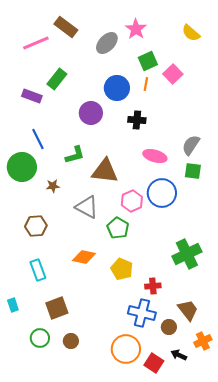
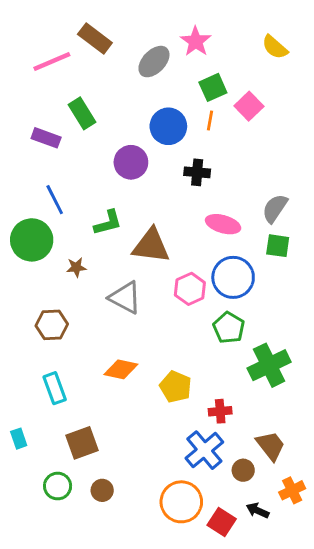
green rectangle: (57, 79) -> (82, 113), turned -70
green pentagon: (118, 228) -> (229, 328), moved
blue cross: (142, 313) -> (204, 450), turned 36

